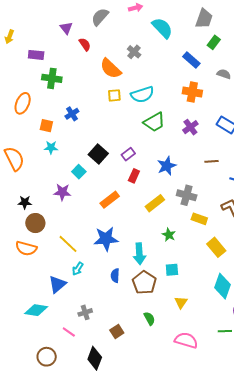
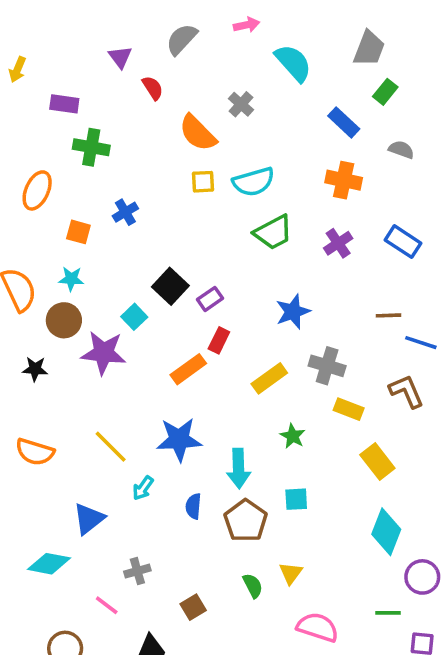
cyan star: (51, 147) -> (71, 279), moved
purple rectangle: (128, 154) -> (210, 299), moved
brown line: (212, 161) -> (388, 315), moved
red rectangle: (134, 176) -> (219, 340), moved
purple star: (62, 192) -> (104, 353), size x1.4
brown circle: (35, 223) -> (64, 320), moved
cyan arrow: (78, 269) -> (143, 488), moved
yellow triangle: (181, 302) -> (291, 573), moved

